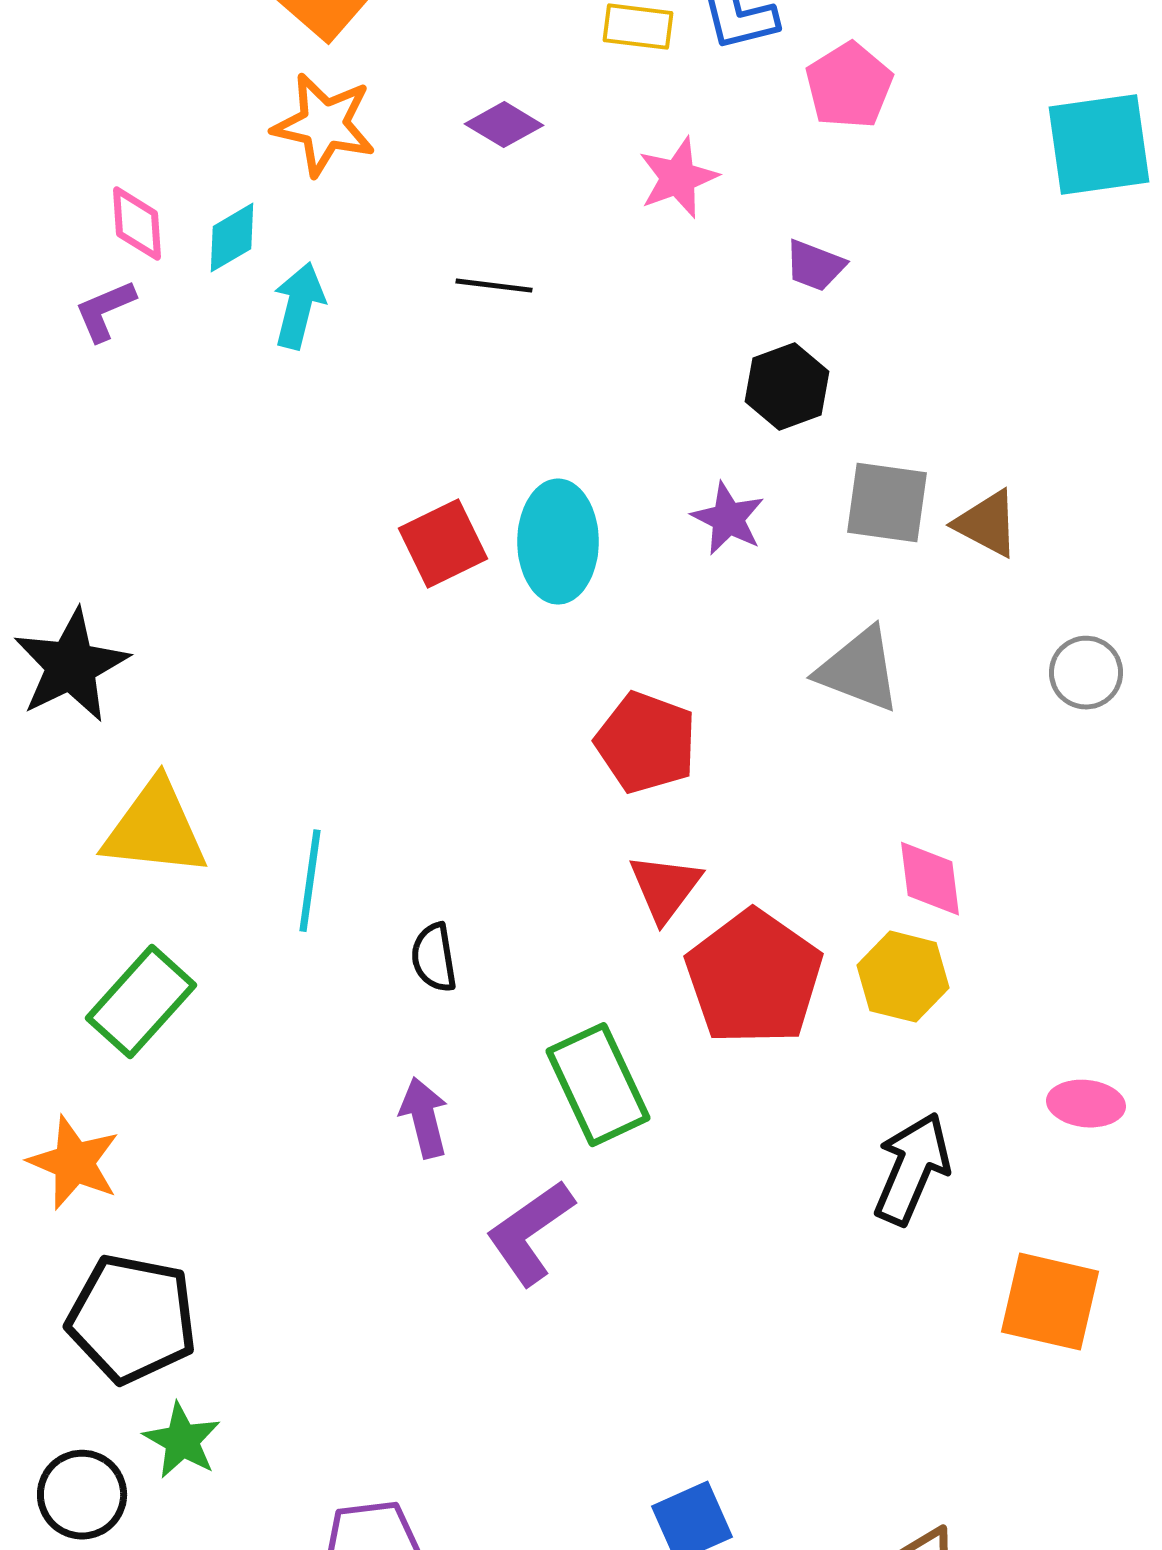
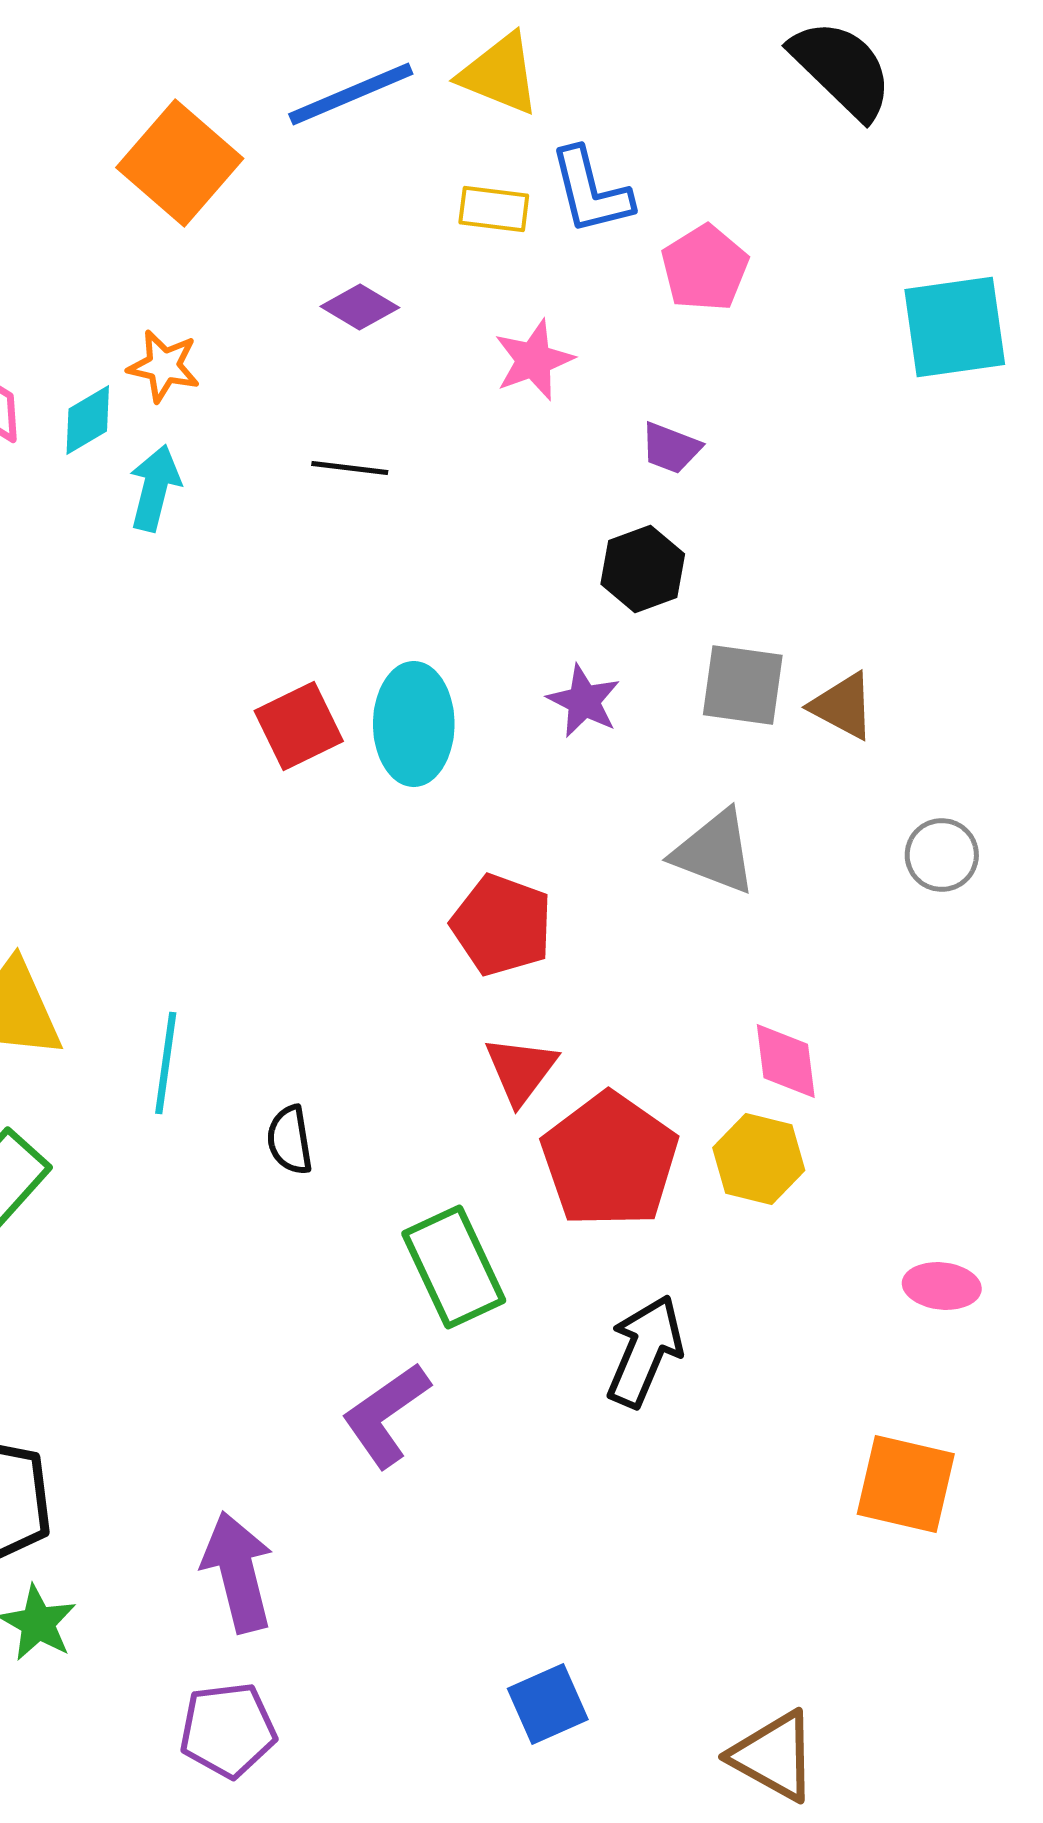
orange star: (324, 125) -> (164, 366), moved, size x0.7
purple arrow: (424, 1118) -> (238, 1572), moved, size x1.5
black arrow: (912, 1169) -> (645, 1351), moved

